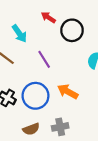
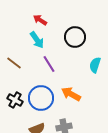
red arrow: (48, 17) -> (40, 20), moved
cyan arrow: (19, 34) -> (37, 40), moved

